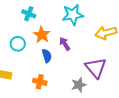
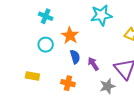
cyan cross: (29, 14) -> (46, 16), moved
purple arrow: (65, 44) -> (93, 64), moved

